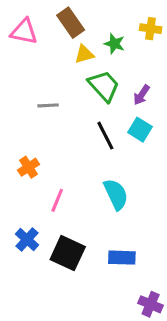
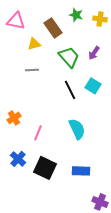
brown rectangle: (71, 23) -> (53, 28), moved
green star: (114, 44) -> (76, 15), moved
yellow triangle: (84, 54) -> (34, 44), moved
purple arrow: (141, 95) -> (94, 53), moved
orange cross: (29, 167) -> (14, 118), moved

